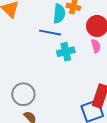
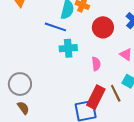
pink semicircle: (96, 46) -> (96, 64), moved

